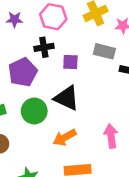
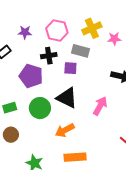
gray rectangle: (104, 51) -> (80, 51), moved
purple pentagon: (23, 72) -> (31, 76), turned -30
pink arrow: (111, 136) -> (100, 106), moved, turned 36

